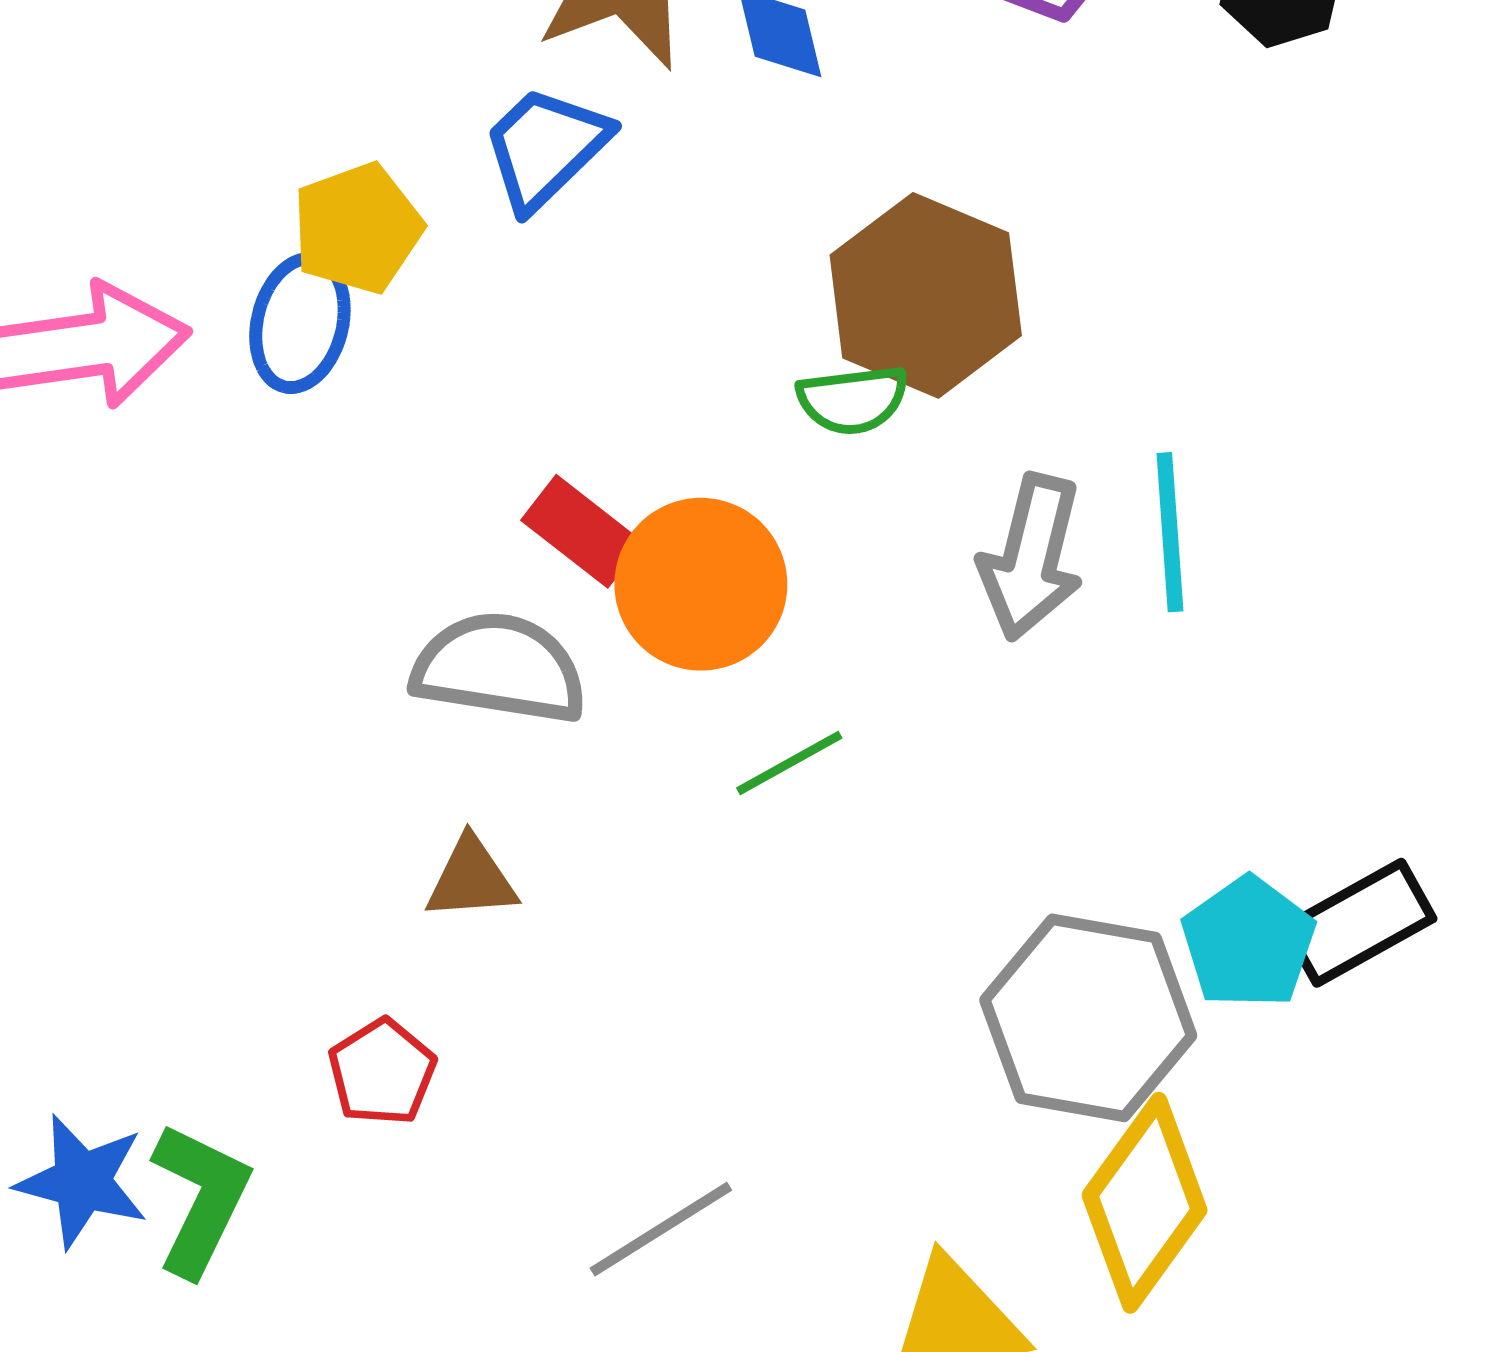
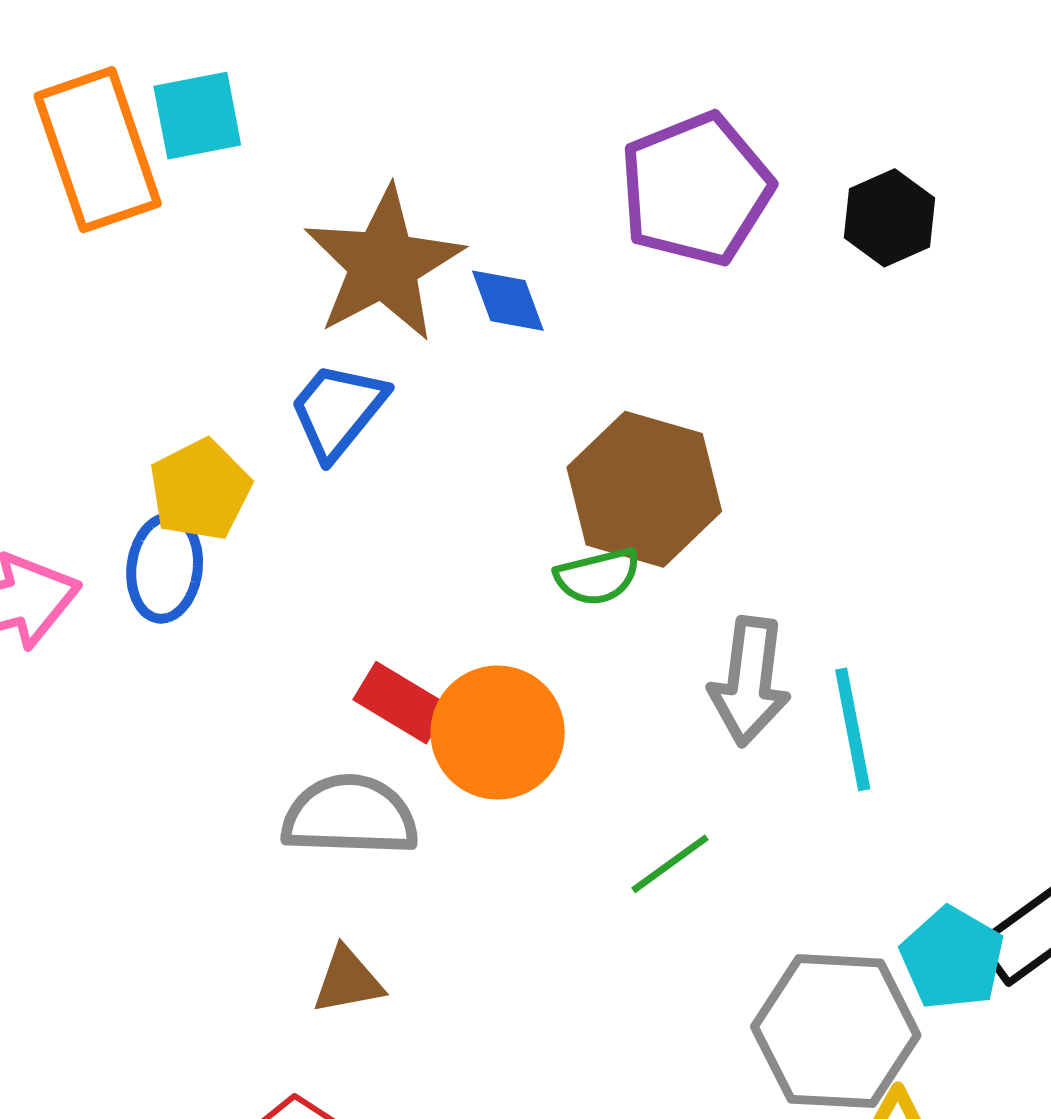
cyan line: (1170, 532) -> (853, 729), moved
green line: (789, 763) -> (670, 864), moved

